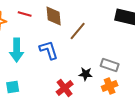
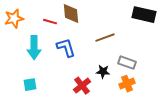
red line: (25, 14) -> (50, 22), moved
brown line: (78, 31) -> (105, 38), moved, turned 30

